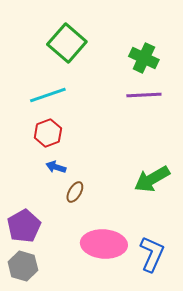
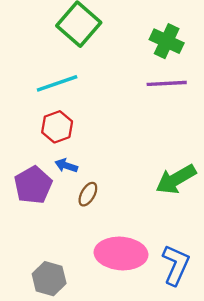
purple pentagon: (24, 226) -> (33, 185), moved
gray hexagon: (23, 266) -> (49, 279), moved

